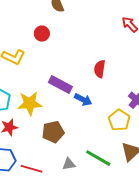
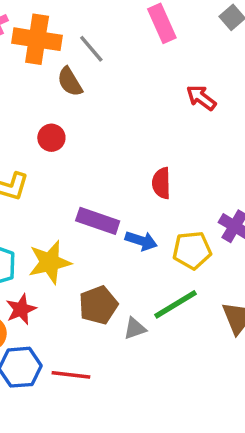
yellow pentagon: (119, 120) -> (192, 250), moved, turned -30
green line: (98, 158) -> (175, 304), moved, turned -52
gray triangle: (69, 164) -> (135, 328), moved

